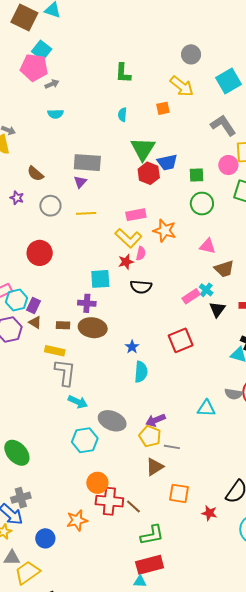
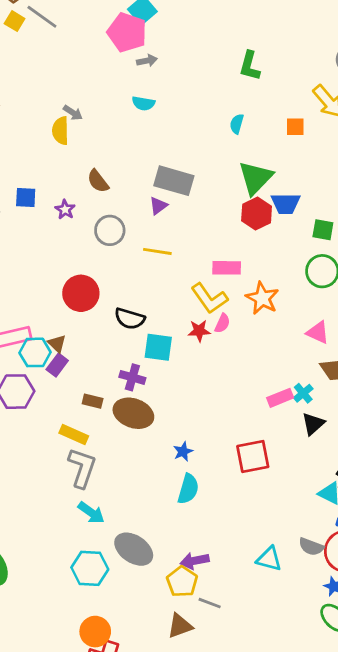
black semicircle: (141, 287) -> (130, 319), moved
brown triangle: (35, 322) -> (57, 344), moved

